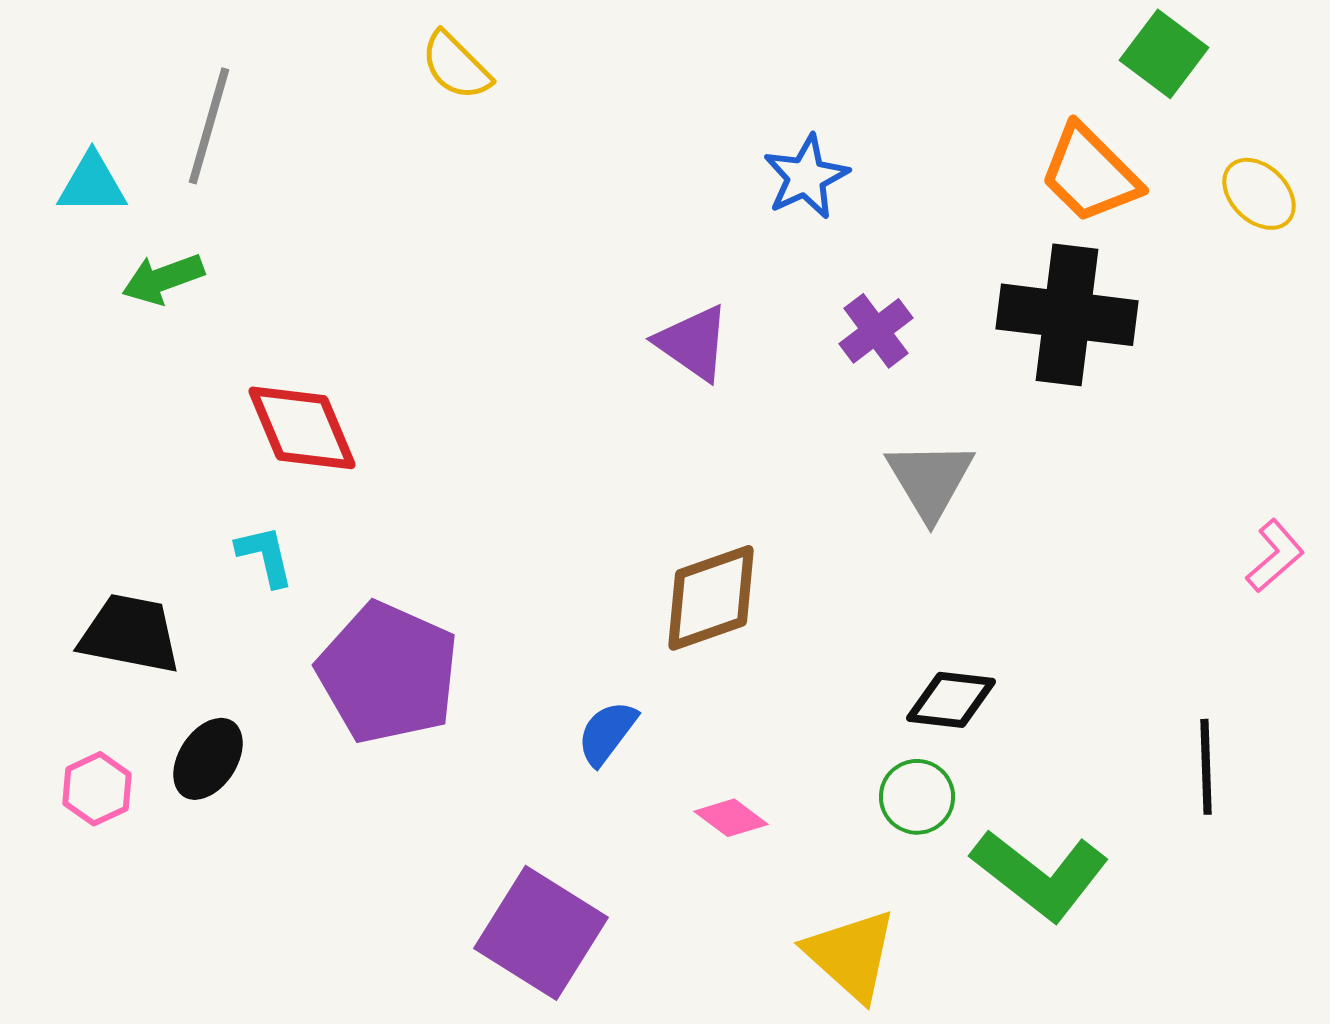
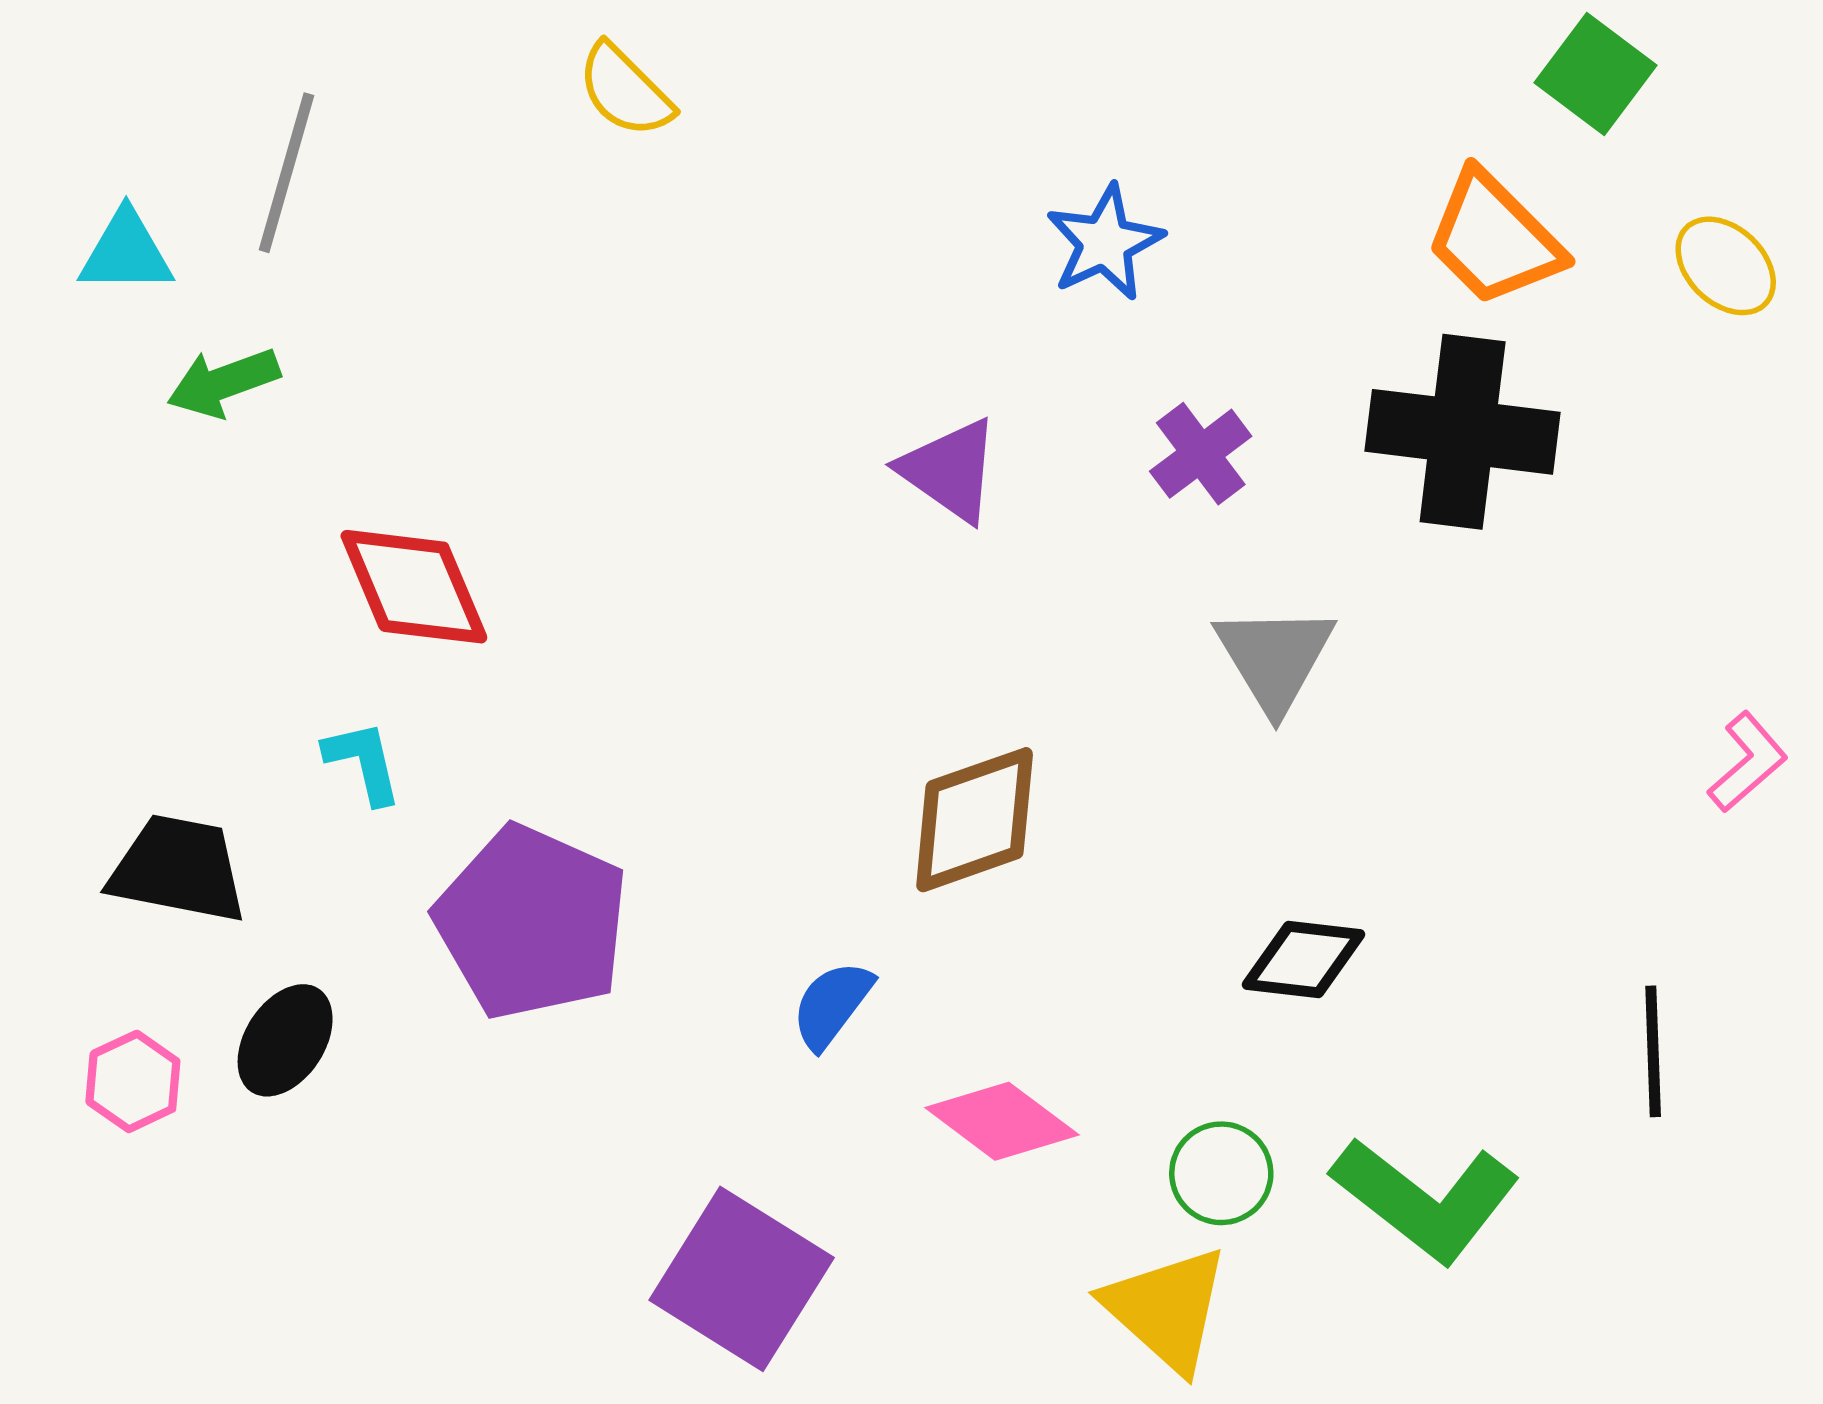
green circle: (917, 797) -> (1221, 1173), moved
pink diamond: (731, 818) -> (1002, 1121), size x1.5

